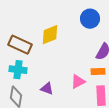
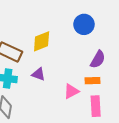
purple triangle: (47, 89) -> (38, 74), moved

